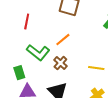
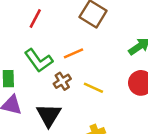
yellow line: (96, 68) -> (93, 88), moved

